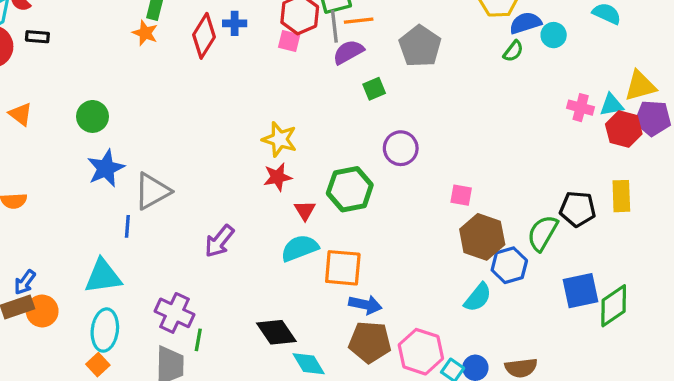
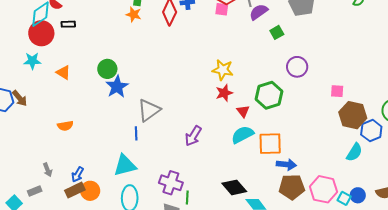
blue star: (106, 168) -> (117, 87), moved

